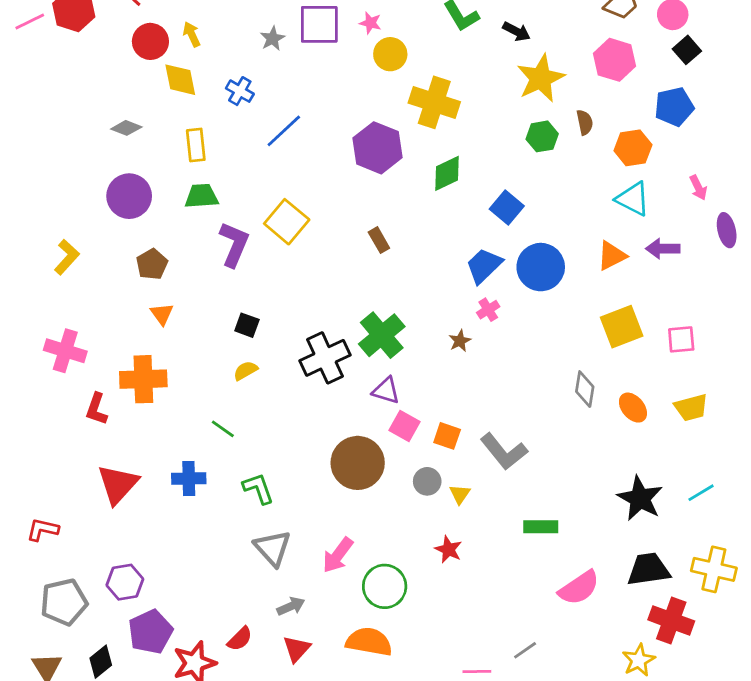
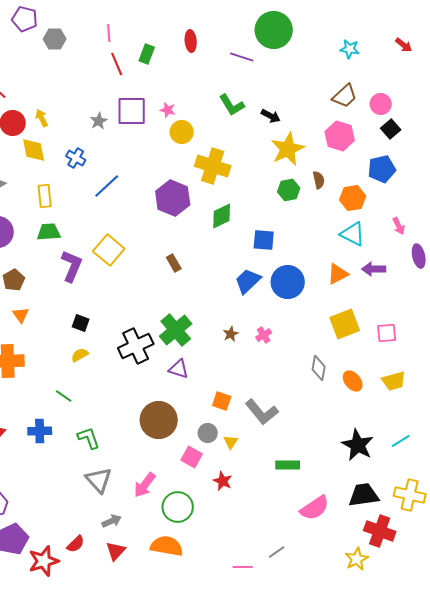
blue square: (507, 207) -> (264, 240), turned -35
pink cross: (488, 310) -> (264, 335), moved
pink square: (404, 426) -> (192, 457), moved

